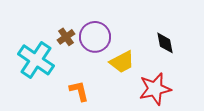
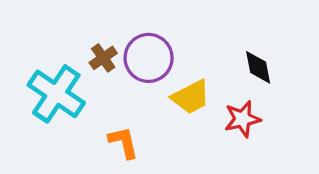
red star: (155, 89) -> (242, 119), moved, size x0.7

